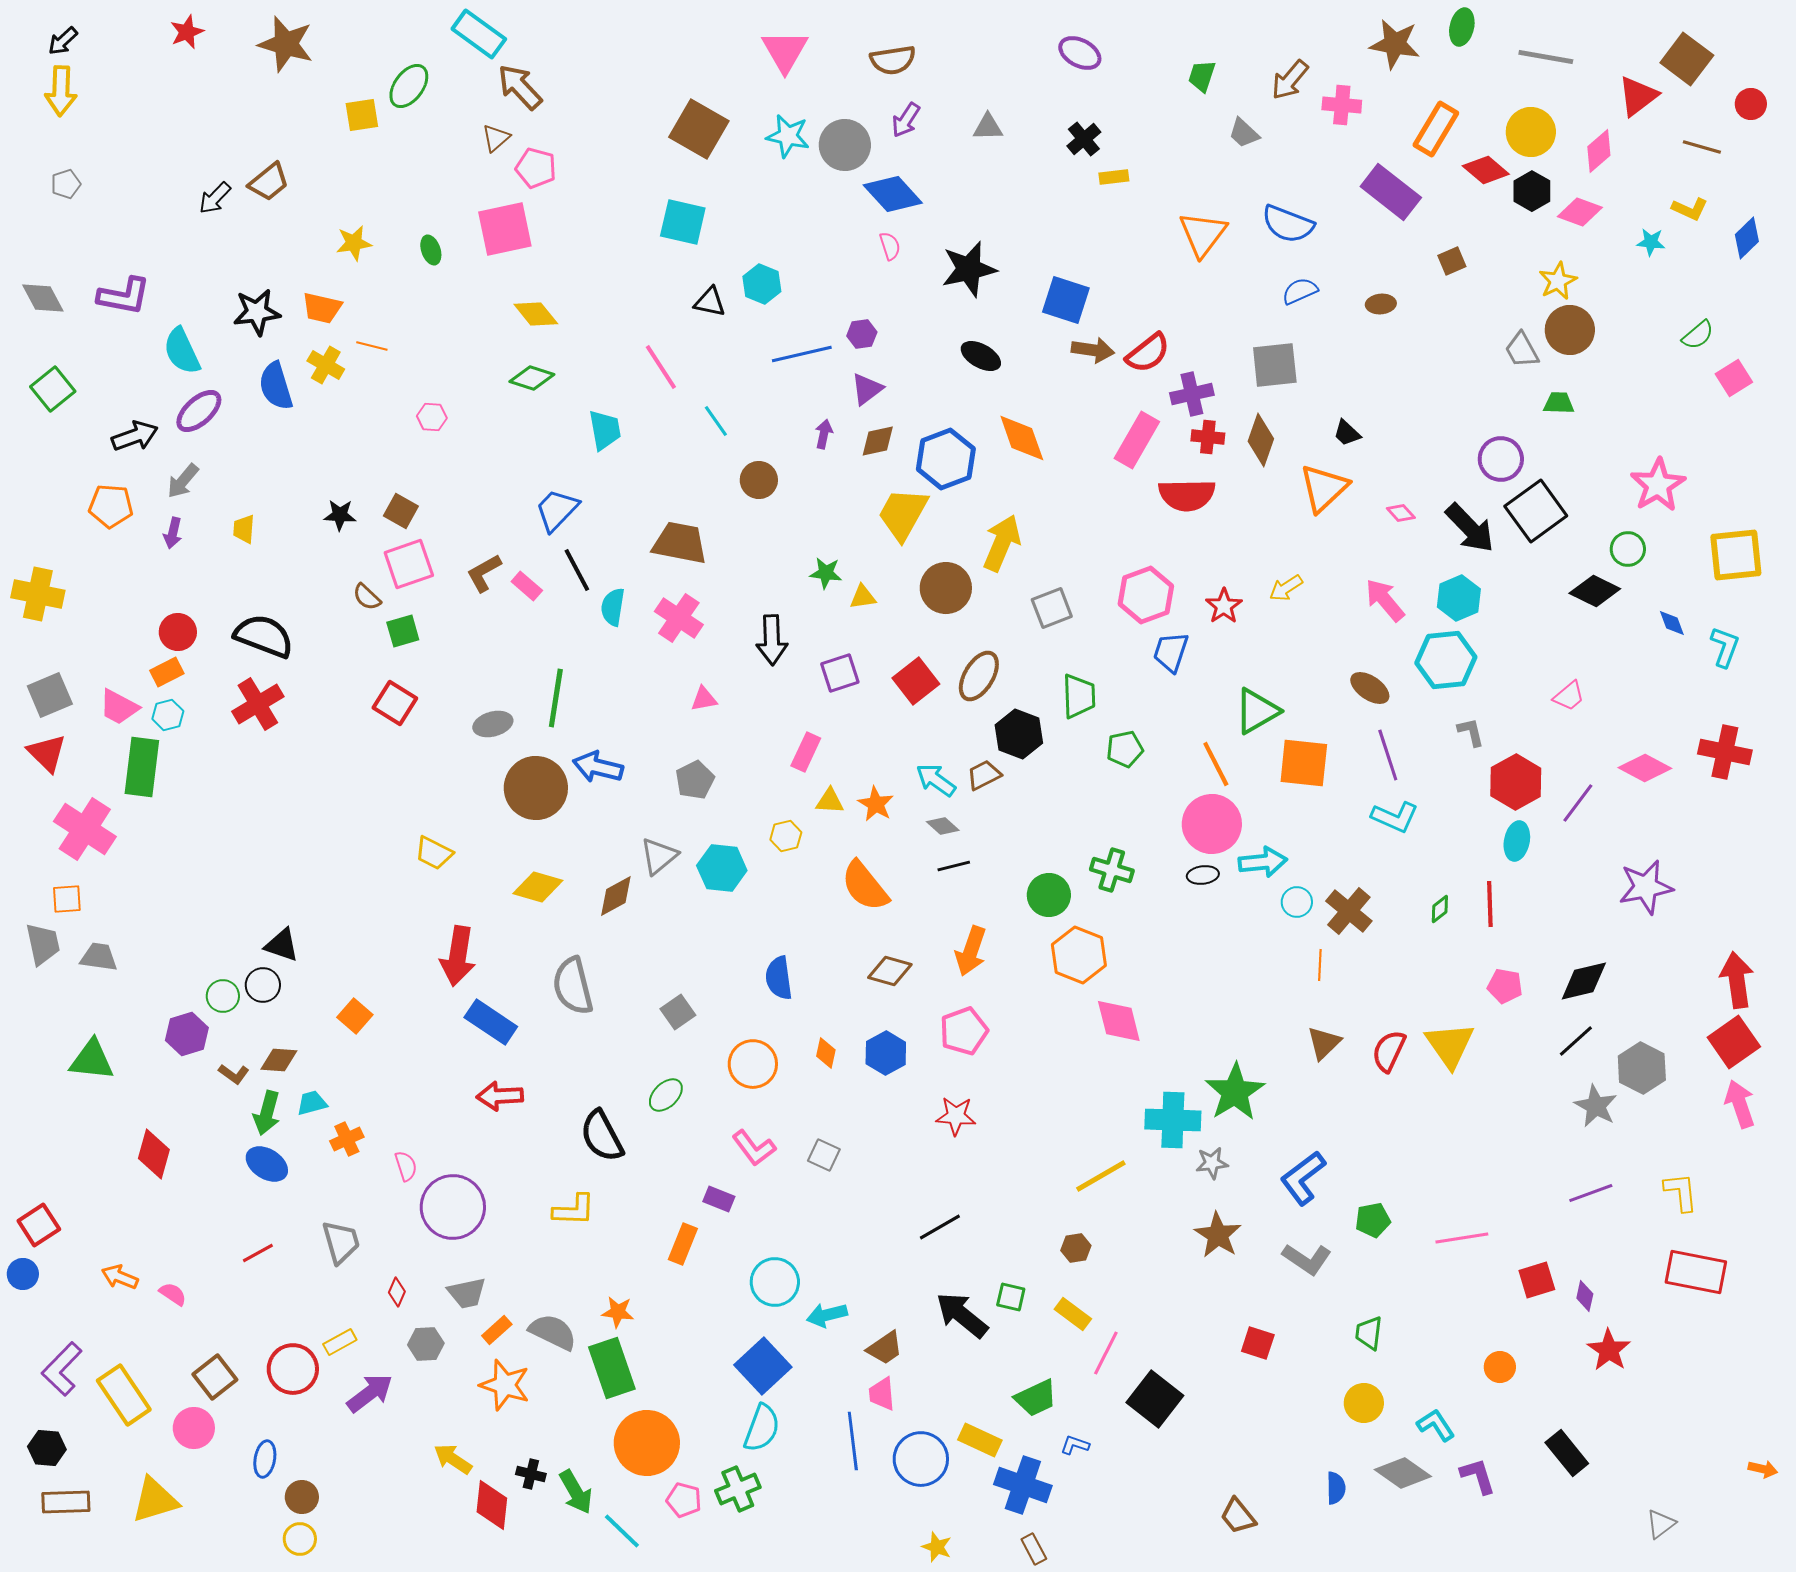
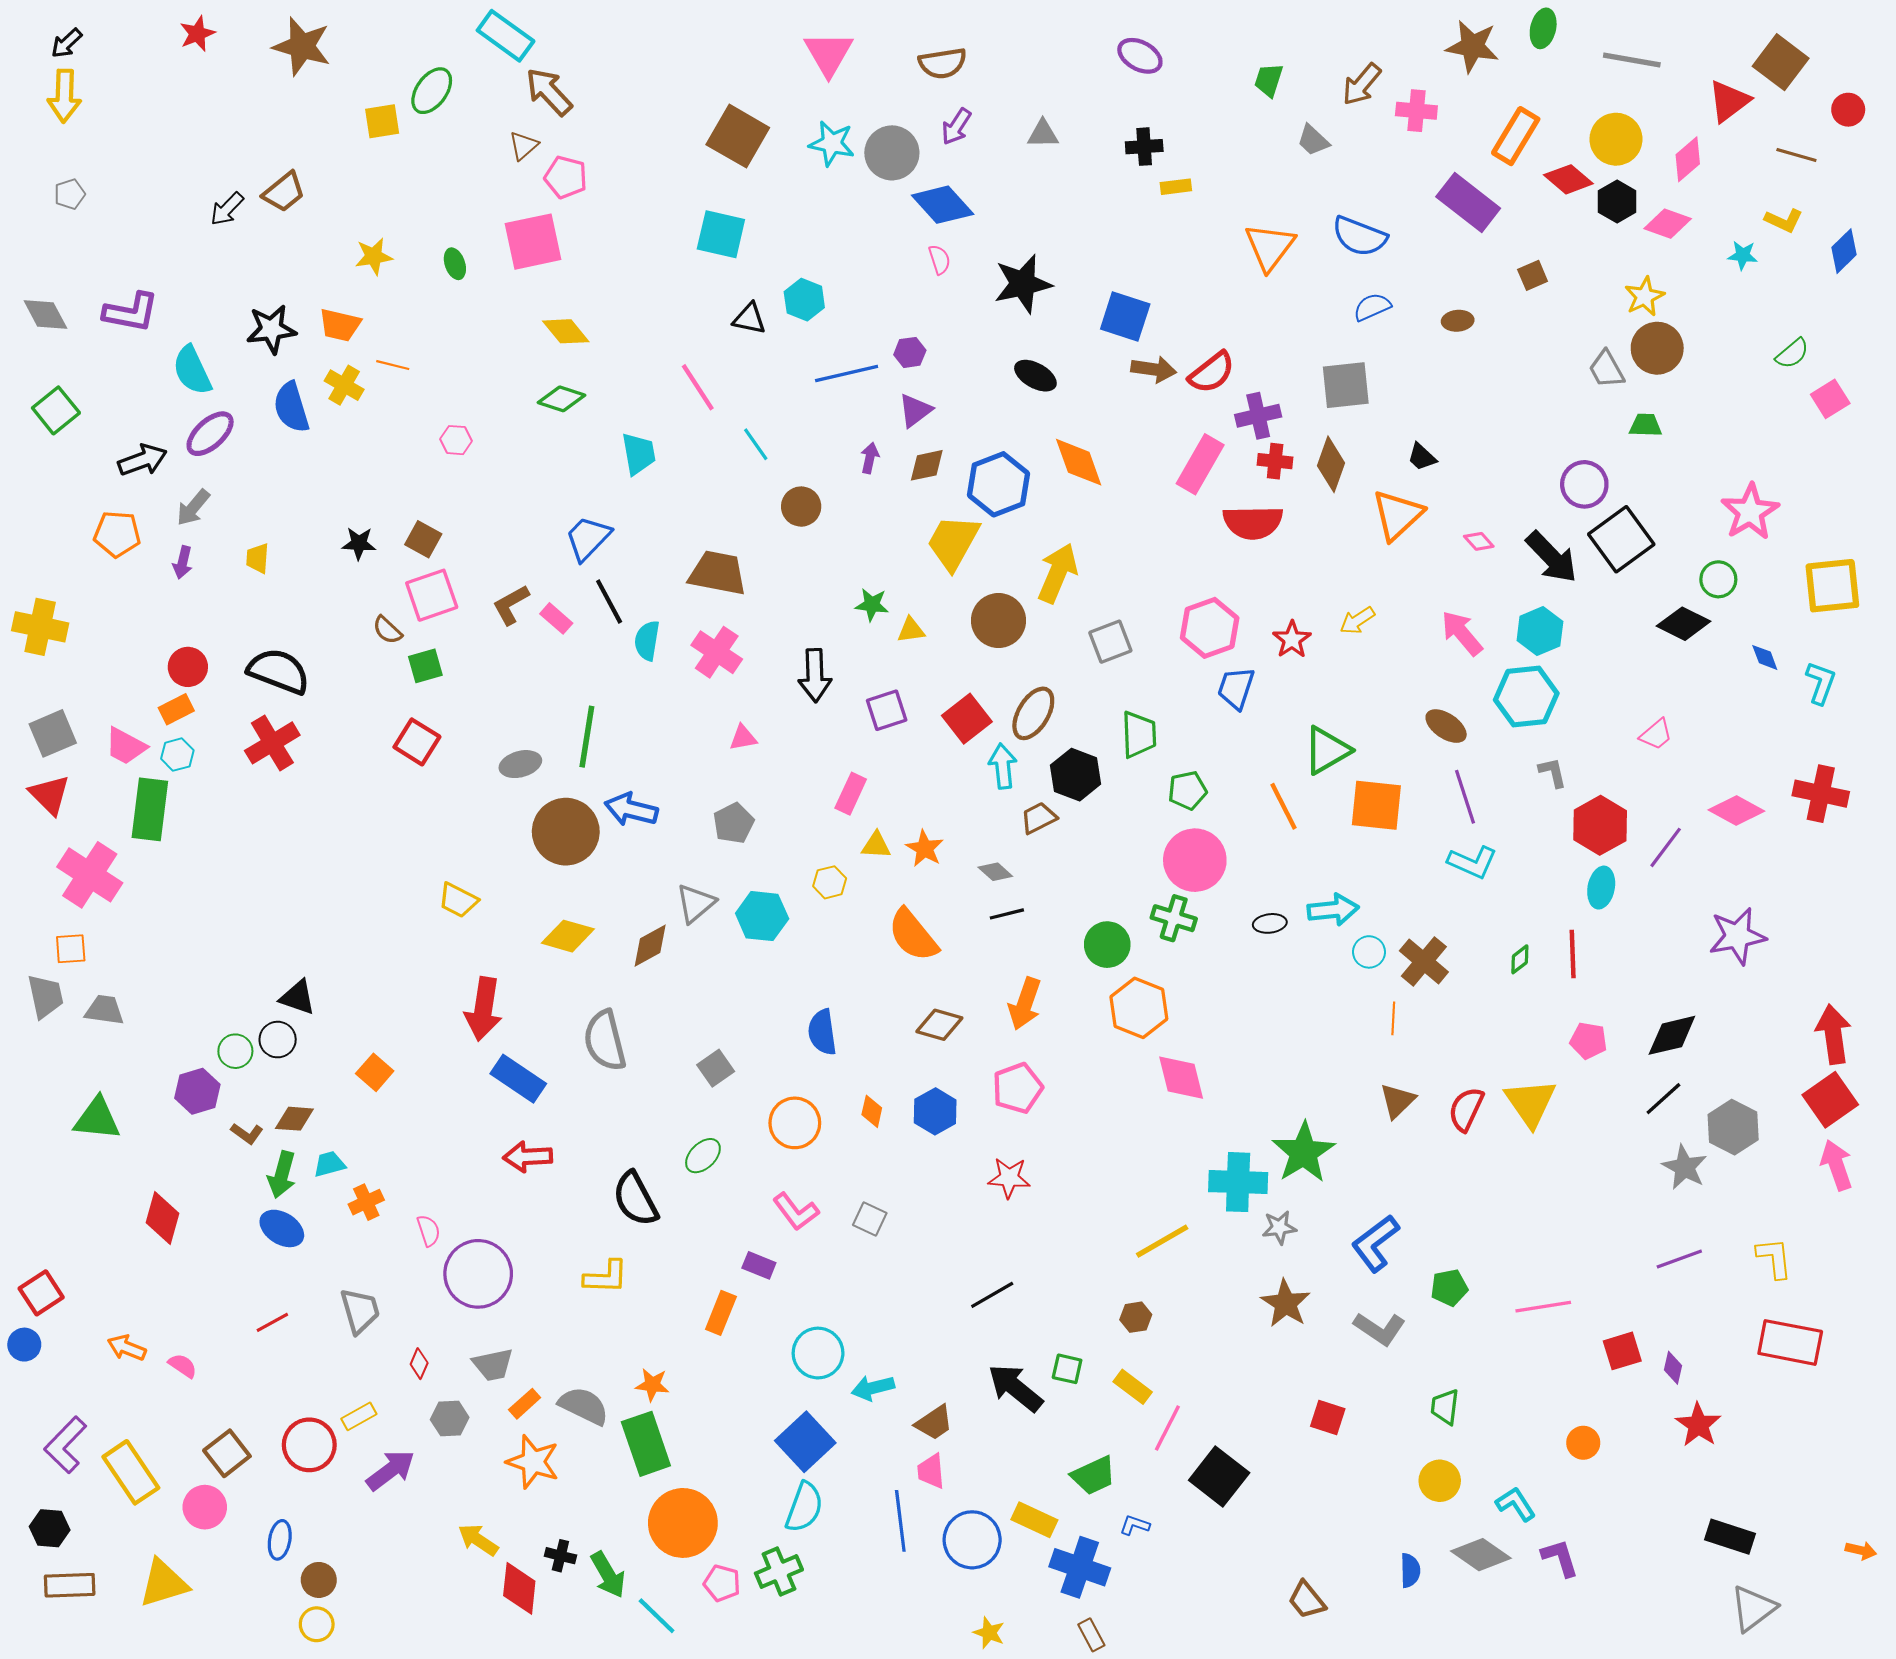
black cross: (1084, 139) -> (1144, 147), turned 36
cyan arrow: (936, 780) -> (1003, 766), moved, turned 48
pink circle: (1212, 824) -> (1195, 860), moved
black rectangle: (1567, 1453) -> (1730, 1537), moved, turned -33
gray triangle: (1661, 1524) -> (1753, 1608), size x1.5

